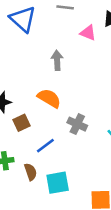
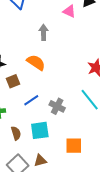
gray cross: (77, 124) -> (57, 106), moved
brown semicircle: (31, 172) -> (16, 133), moved

